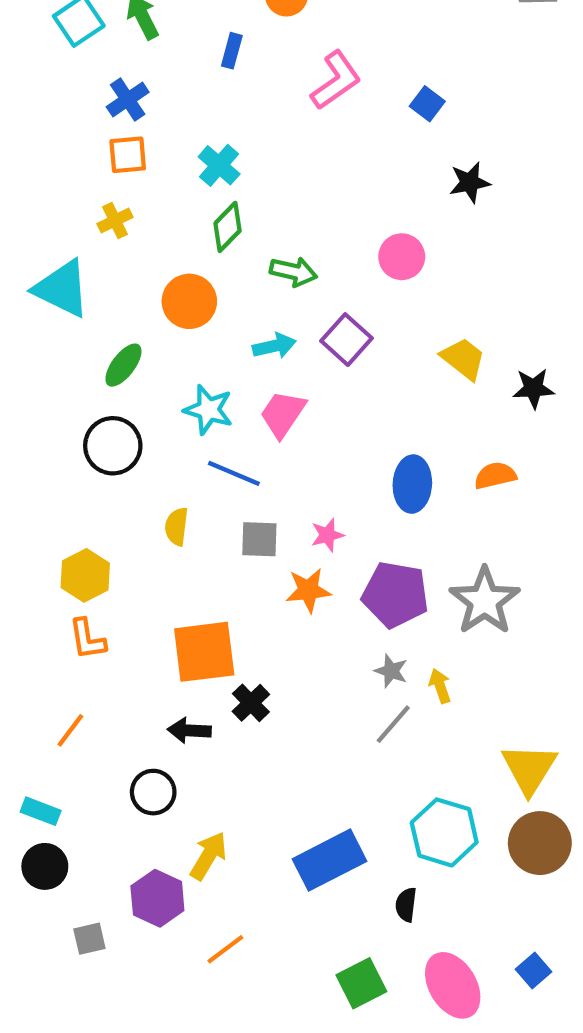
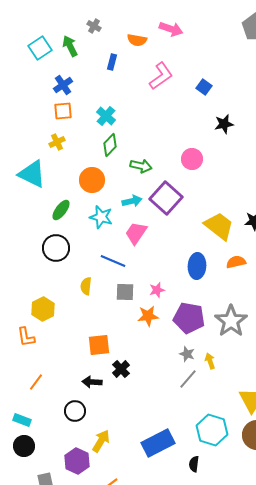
purple square: (347, 340) -> (166, 198), size x1.4
yellow trapezoid: (463, 359) -> (219, 226), moved, size x1.4
cyan star: (208, 410) -> (101, 217), moved
orange L-shape: (87, 639) -> (26, 337), moved
orange square: (204, 652) -> (99, 345), size x0.7

